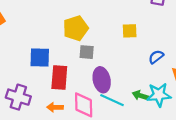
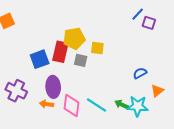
yellow square: (130, 31) -> (97, 48), moved
blue square: (40, 57) -> (40, 59), turned -30
red rectangle: (59, 77) -> (60, 52), moved
purple ellipse: (102, 80) -> (53, 87), moved

